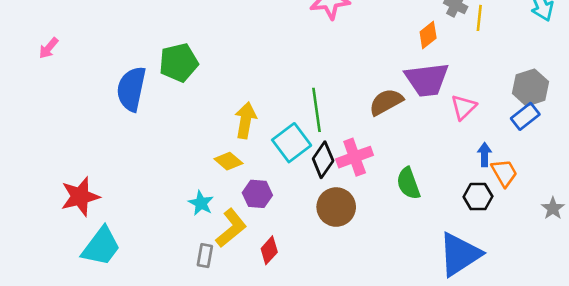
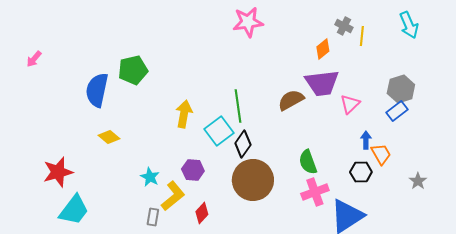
pink cross: (355, 157) -> (315, 192), moved
yellow diamond: (228, 161) -> (109, 137), moved
brown circle: (336, 207) -> (253, 180), size x1.4

